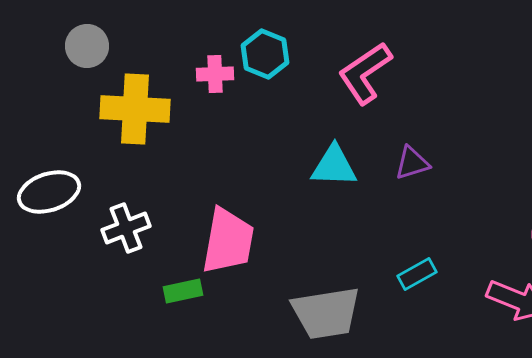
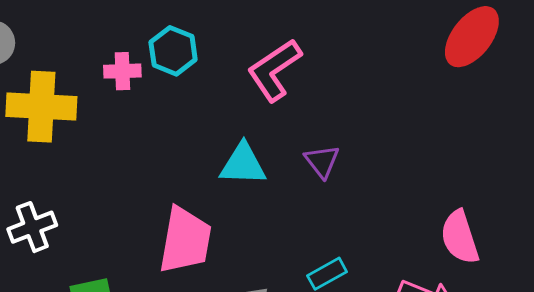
purple triangle: (412, 163) -> (322, 161), turned -51
pink trapezoid: (228, 241) -> (185, 240), moved

